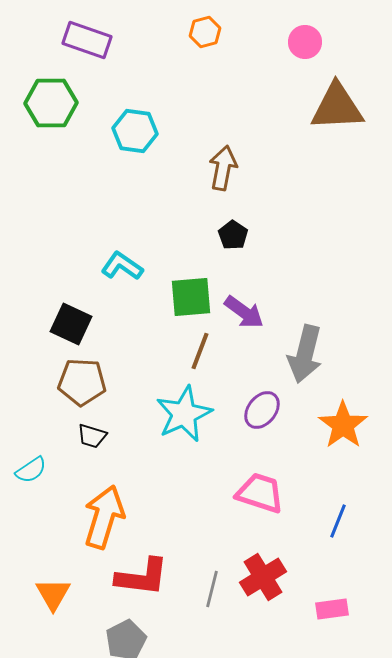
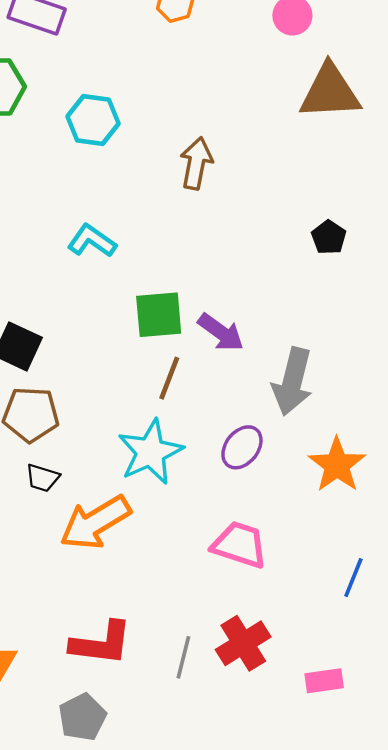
black pentagon: (233, 235) -> (329, 237), moved
cyan L-shape: (122, 266) -> (92, 241), moved
orange arrow: (104, 517) -> (95, 522), moved, turned -138
blue line: (338, 521) -> (353, 578), moved

